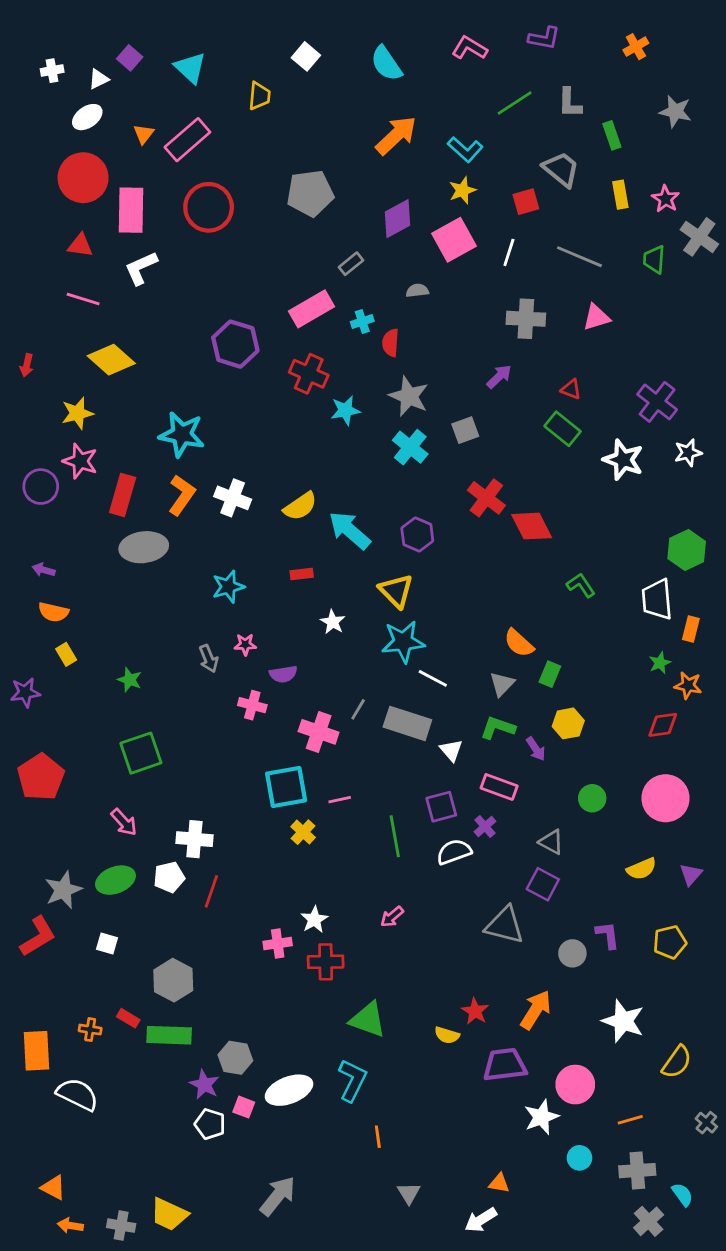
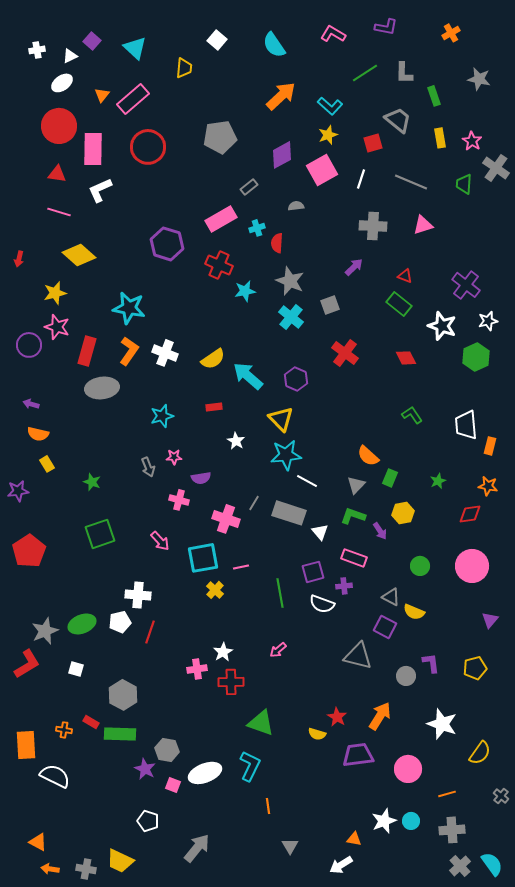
red diamond: (532, 526) -> (406, 358), moved, size x0.7
green hexagon: (687, 550) -> (476, 357), moved
green star: (660, 663) -> (438, 481), moved
pink arrow: (124, 822) -> (160, 541), moved
purple cross: (485, 826) -> (344, 586), turned 35
white semicircle: (454, 852) -> (322, 604), turned -140
yellow semicircle: (642, 869) -> (414, 612), moved, turned 45
white star: (541, 1117) -> (384, 821), moved
white pentagon: (210, 1124) -> (148, 821), moved
cyan semicircle: (682, 1195) -> (492, 864), moved, size x1.4

